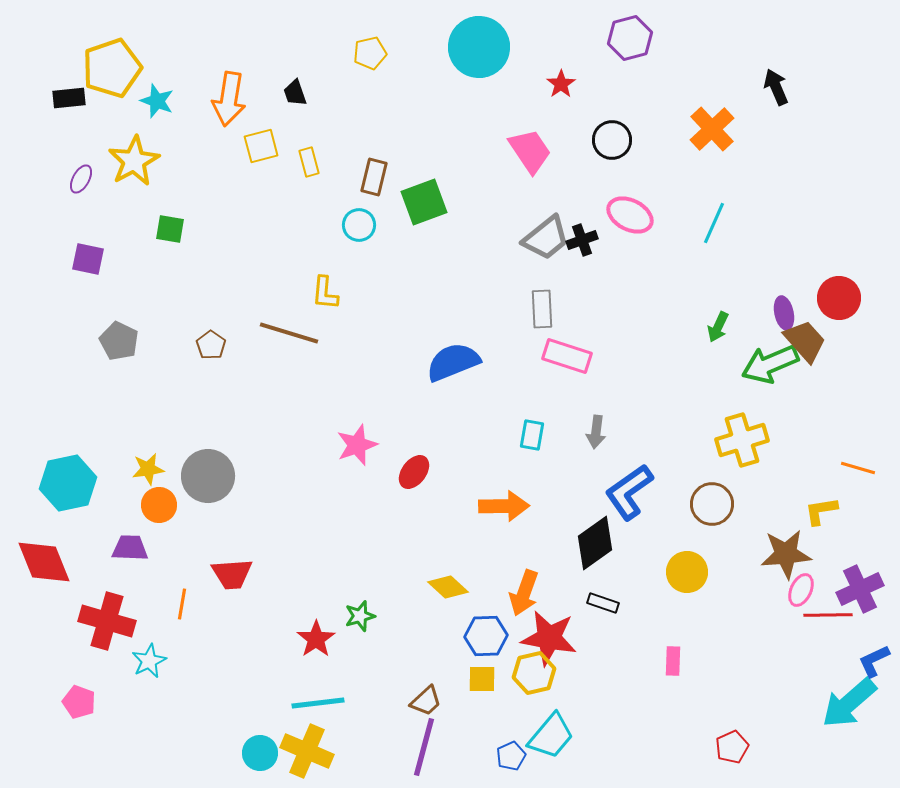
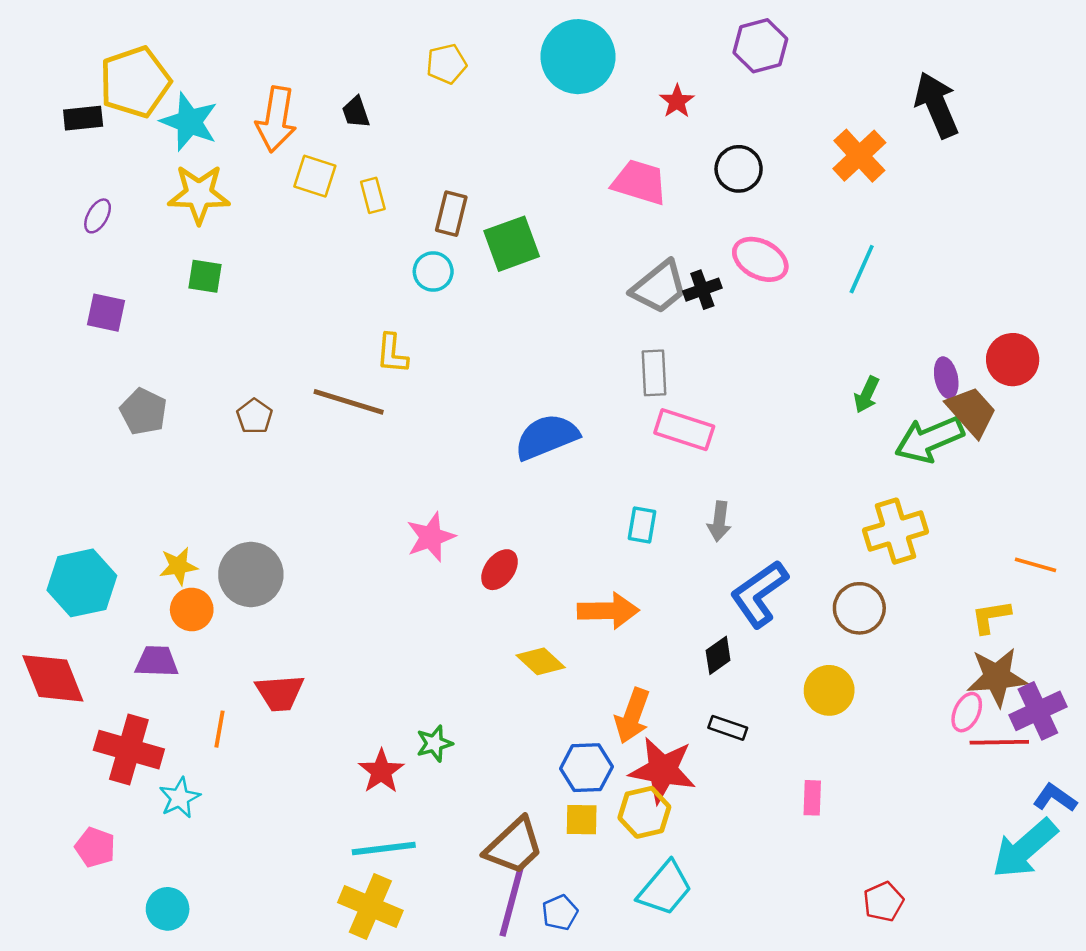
black arrow: (776, 87) -> (937, 105), size x1.5
cyan star: (157, 101) -> (189, 122), size x1.4
yellow square: (261, 146) -> (315, 176), turned 33
pink trapezoid: (530, 151) -> (640, 182), turned -39
yellow star: (134, 161) -> (199, 194), moved, turned 30
black diamond: (595, 543) -> (718, 655), size x0.6
brown star: (786, 554) -> (997, 677), moved
yellow diamond: (448, 587) -> (541, 661), moved
blue L-shape: (874, 661) -> (1055, 798), turned 60
brown trapezoid: (426, 701) -> (514, 846), size x1.6
cyan circle: (260, 753) -> (168, 909), moved
blue pentagon: (511, 756) -> (560, 913), moved

